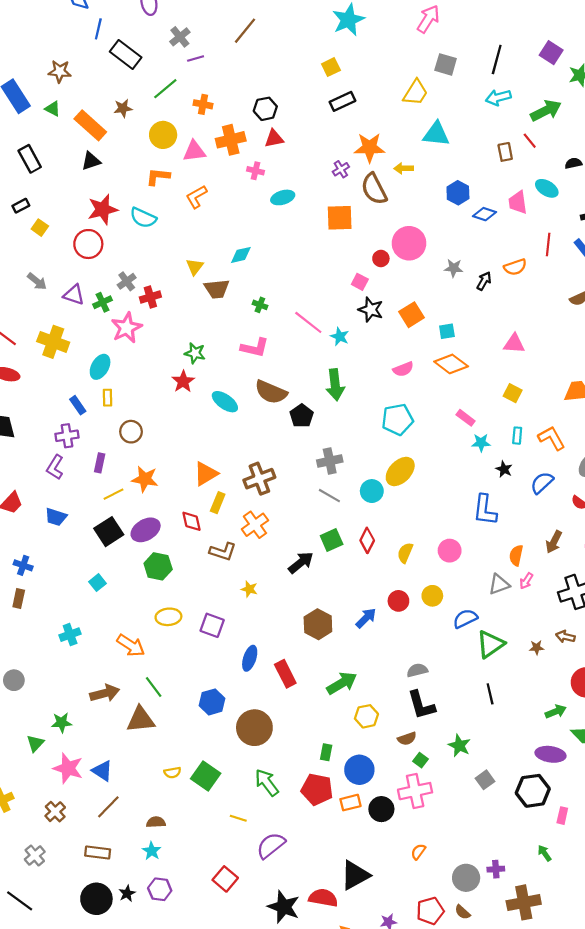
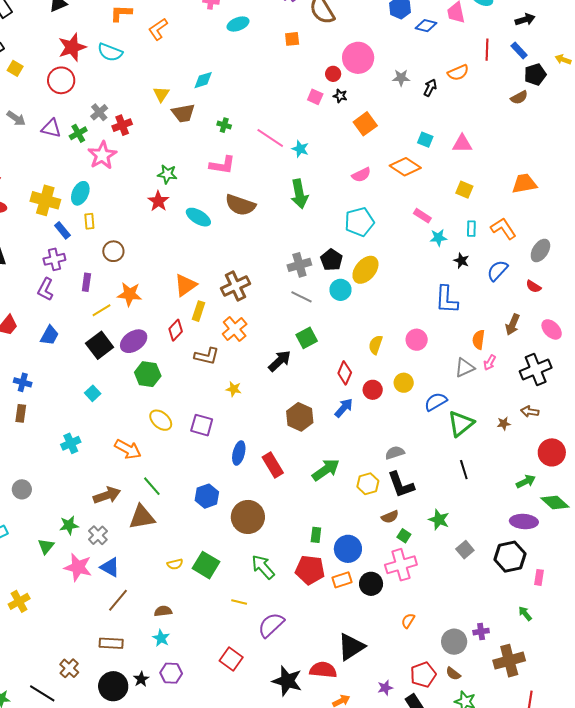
orange square: (340, 218) -> (292, 39), size x0.6
black star: (371, 310) -> (340, 96), moved, size x0.6
cyan square: (447, 331) -> (425, 140), moved, turned 35
yellow cross: (53, 342) -> (45, 200), moved
black pentagon: (302, 416) -> (331, 260), moved
blue trapezoid: (56, 517) -> (50, 335), turned -75
red diamond: (192, 521) -> (176, 330), turned 60
red diamond: (367, 540) -> (345, 373), moved
yellow ellipse: (168, 617) -> (161, 420), turned 50
yellow hexagon: (366, 716) -> (368, 484), moved
brown cross: (55, 812) -> (69, 668), moved
gray cross: (35, 856) -> (98, 535), moved

